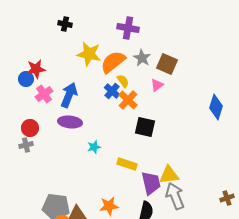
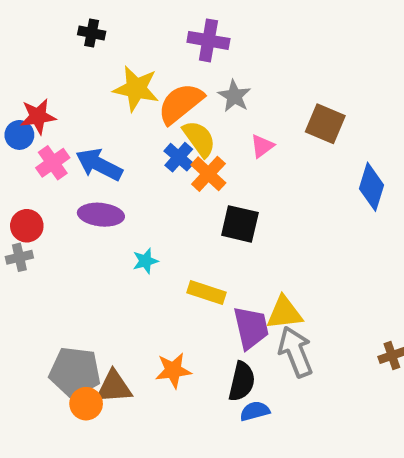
brown square: (167, 64) -> (325, 124), moved
yellow semicircle: (123, 81) -> (199, 139), size x1.5
blue arrow: (69, 95) -> (99, 165), turned -85

